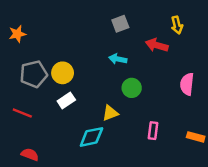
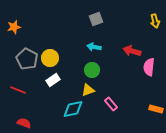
yellow arrow: (177, 25) -> (155, 21), moved
red arrow: (157, 45) -> (132, 51), moved
gray pentagon: (34, 74) -> (27, 59), turned -30
green circle: (132, 88) -> (92, 70), moved
pink rectangle: (153, 131) -> (111, 104), moved, turned -48

